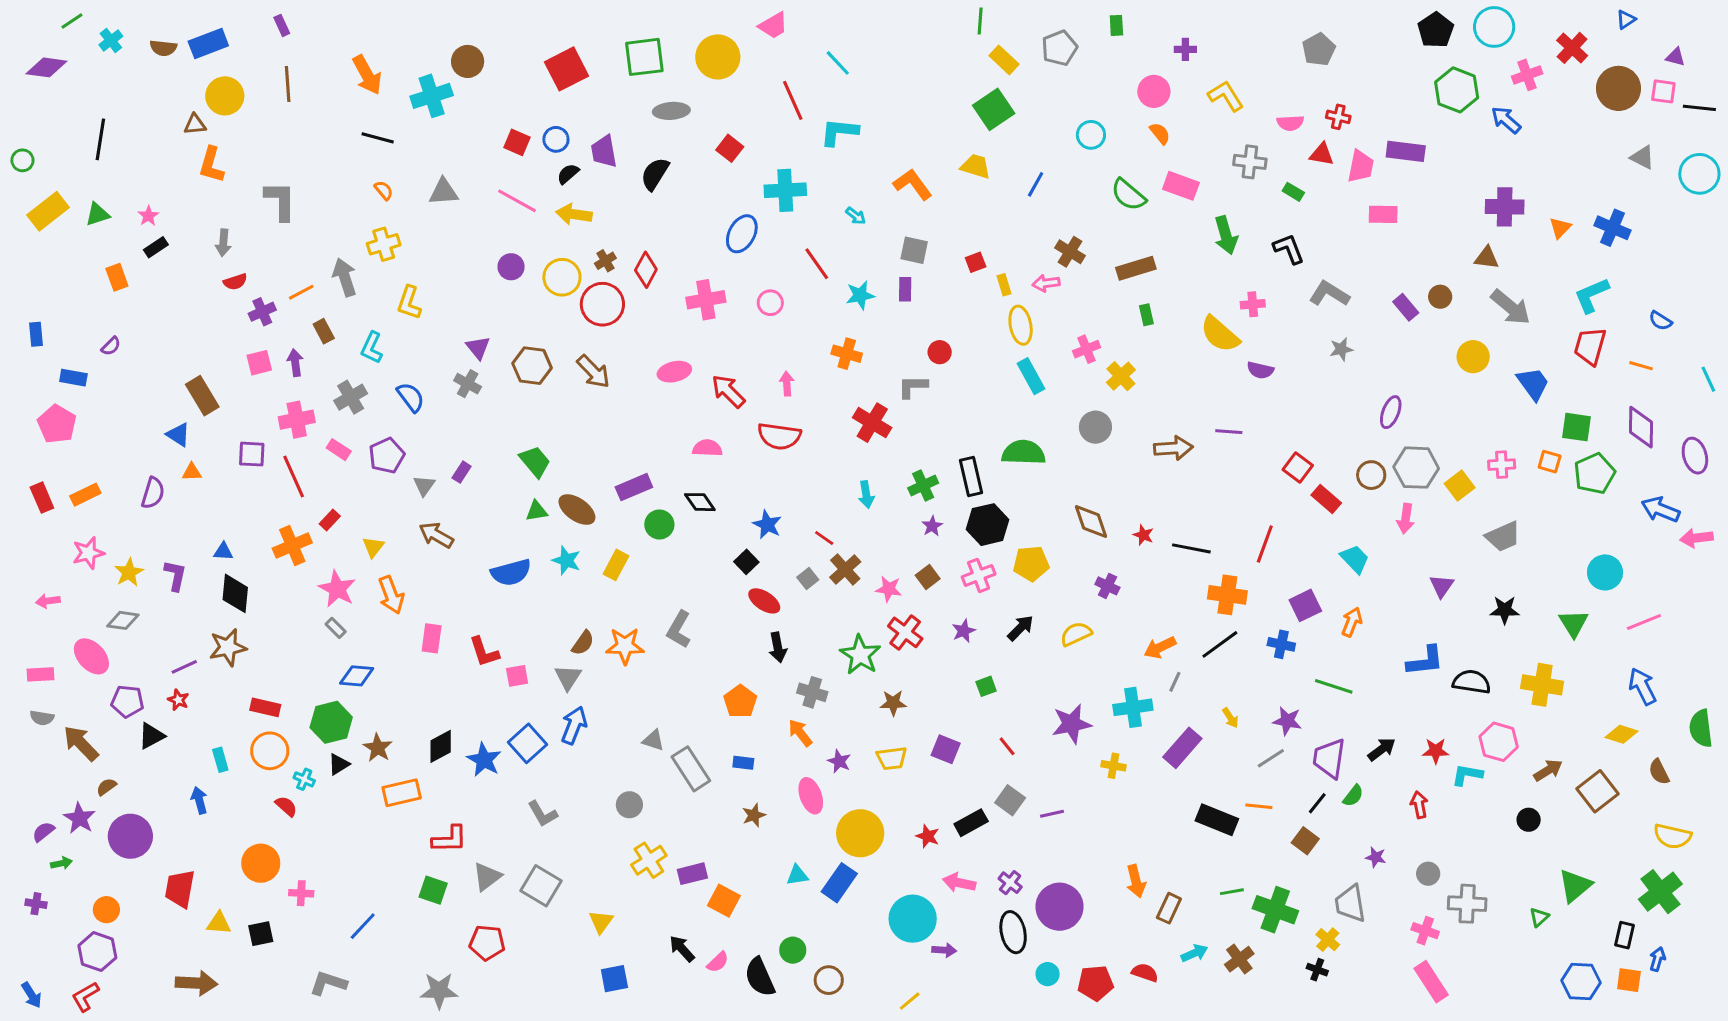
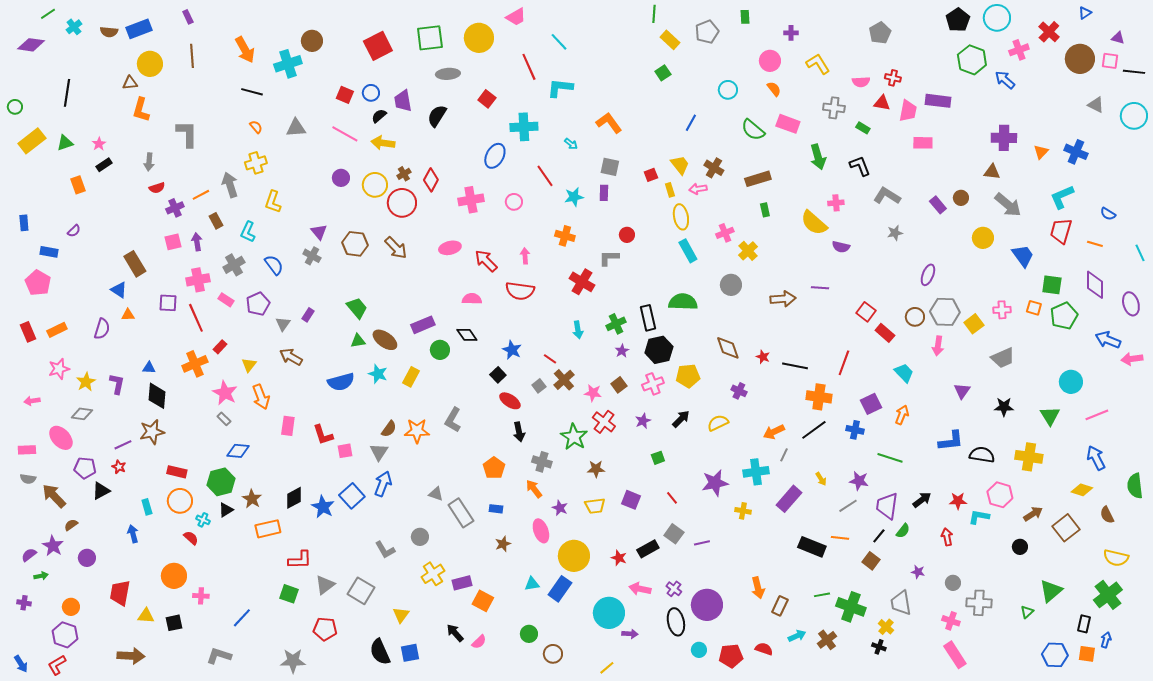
green square: (994, 109) -> (663, 73), size x0.6
yellow trapezoid: (976, 166) -> (680, 165), moved, turned 35
gray L-shape: (542, 814) -> (385, 550), moved
purple circle: (130, 836) -> (87, 558), size x0.6
black semicircle: (760, 977) -> (380, 652), moved

